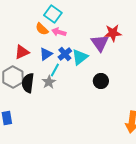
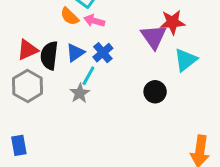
red triangle: (22, 52) -> (28, 50), moved
cyan triangle: (80, 57) -> (186, 60), moved
black semicircle: (28, 83) -> (49, 56), moved

